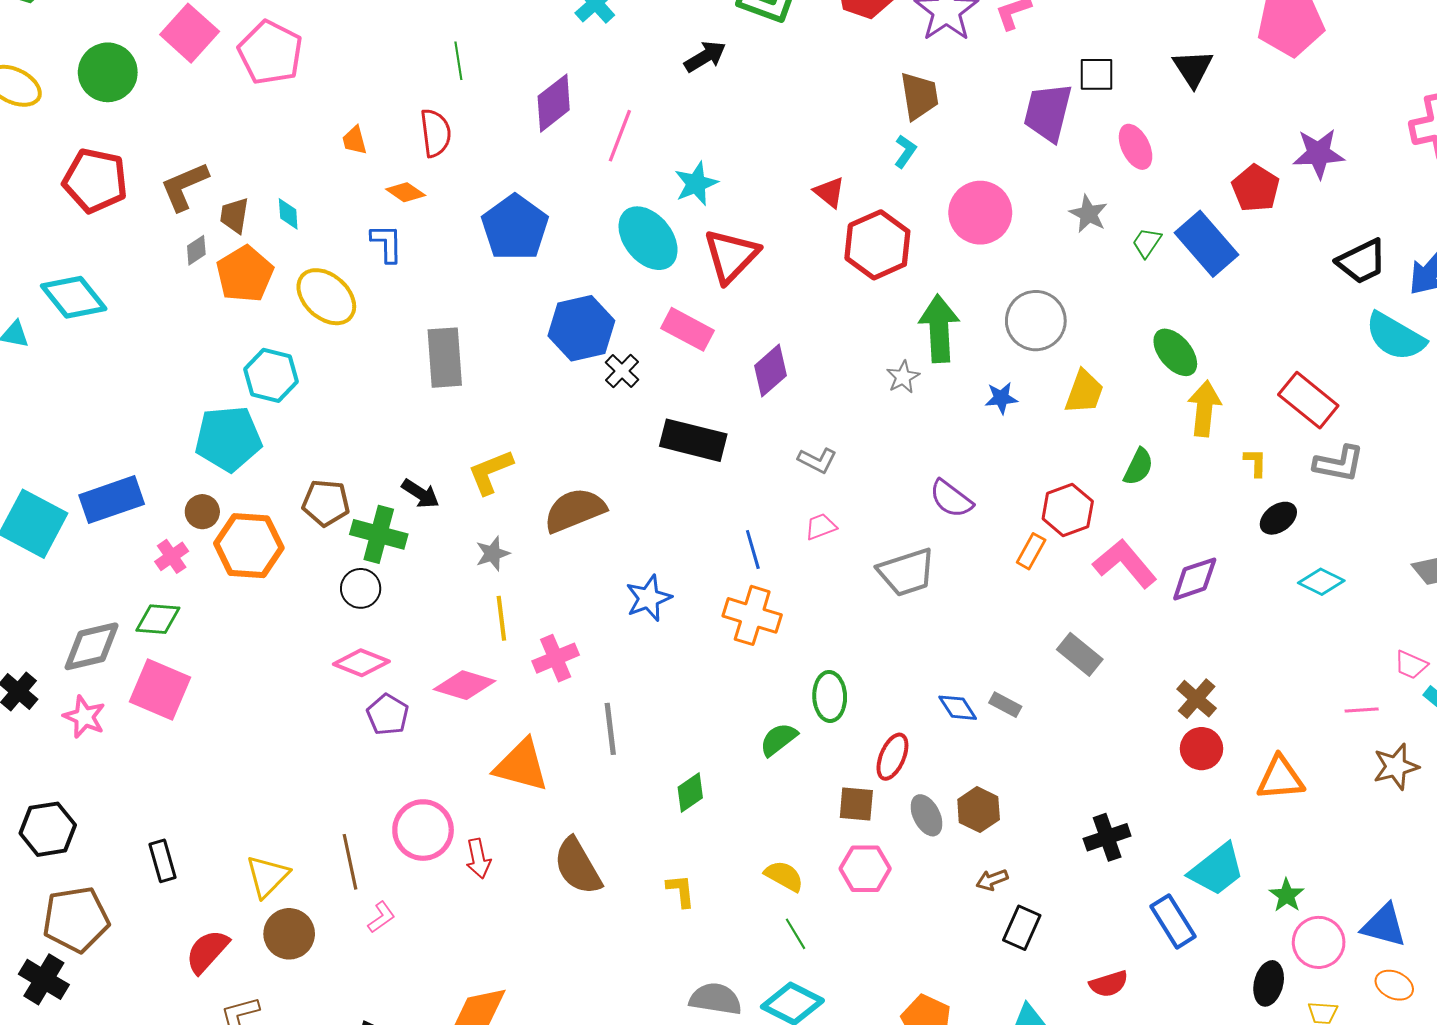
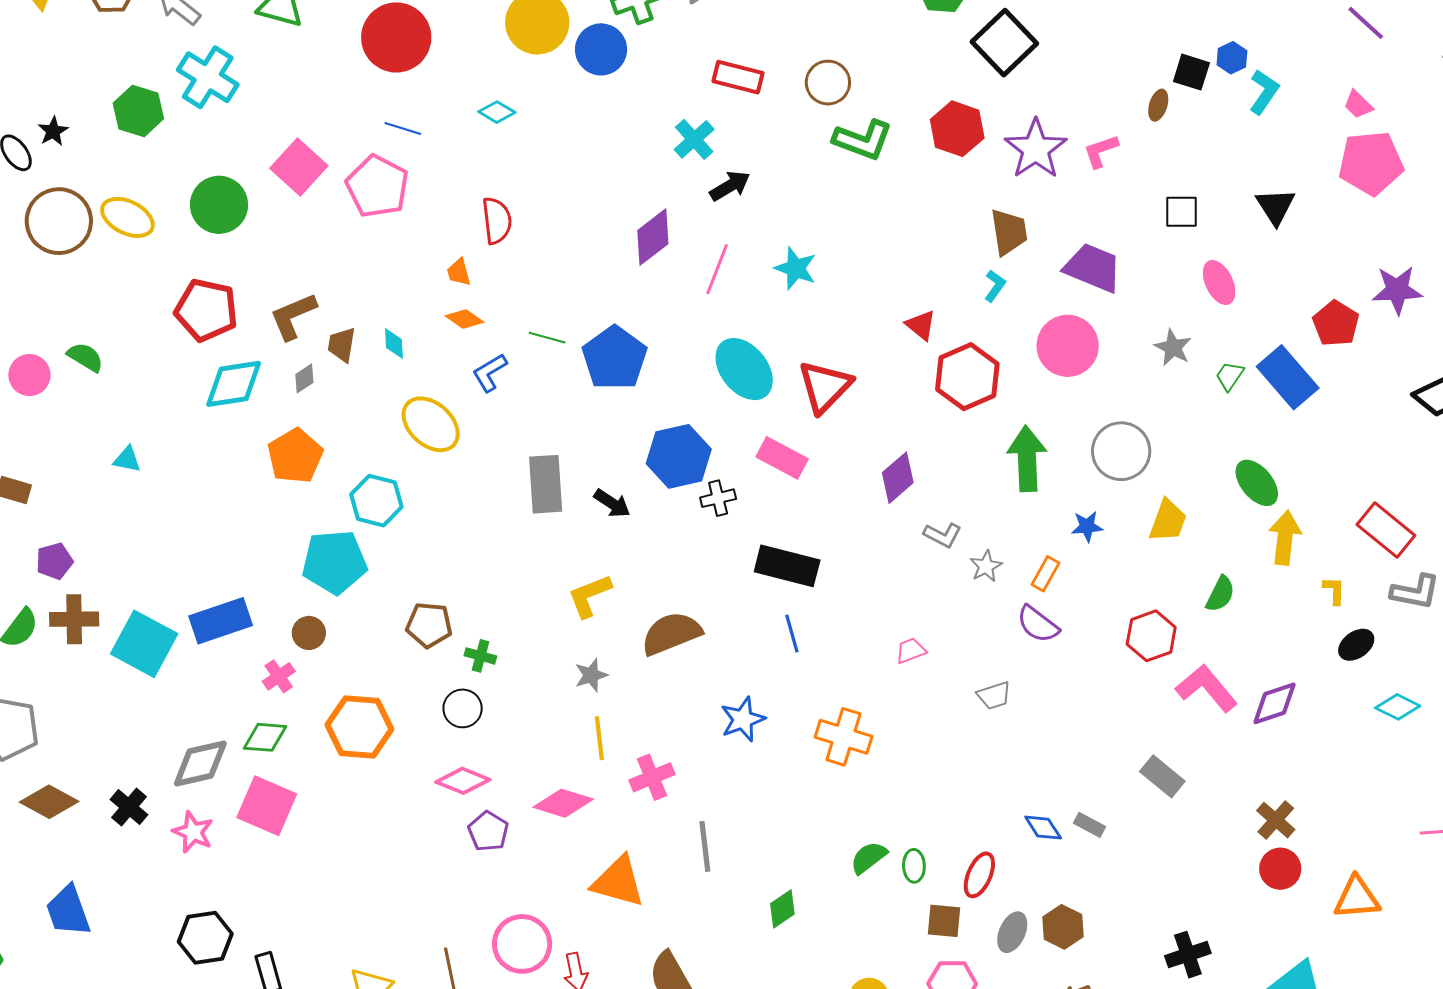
black arrow: (705, 57) -> (730, 186), moved
green line: (458, 61) -> (547, 338), moved, turned -66
purple trapezoid: (1048, 112) -> (1093, 268), moved, turned 98
red semicircle: (436, 133) -> (497, 221), moved
cyan star: (696, 184) -> (796, 268), moved, turned -30
orange diamond: (406, 192) -> (465, 319), moved
blue L-shape: (387, 243) -> (490, 373), turned -120
orange pentagon: (245, 274) -> (295, 456), moved
cyan diamond: (74, 297) -> (234, 384), moved, turned -60
black cross: (622, 371) -> (718, 498), turned 32
purple diamond: (771, 371) -> (898, 478), moved
gray star: (903, 377) -> (986, 566), moved
gray L-shape: (817, 460) -> (943, 535), moved
black arrow: (420, 494) -> (612, 503), moved
green cross: (379, 534) -> (480, 656), size x0.6
orange hexagon: (249, 546) -> (359, 727), moved
blue line: (753, 550) -> (792, 634), moved
orange rectangle: (1031, 551) -> (1045, 574), moved
gray trapezoid: (907, 572) -> (994, 696), size x0.6
green ellipse: (830, 696) -> (914, 866), moved, size x0.7
gray ellipse: (926, 815) -> (1012, 932), turned 51
black hexagon: (48, 829) -> (205, 938), moved

